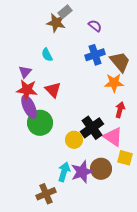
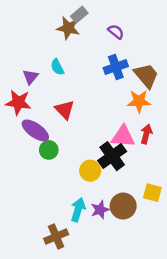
purple triangle: (25, 72) -> (30, 77), moved
red star: (27, 90) -> (18, 102), moved
purple ellipse: (29, 107) -> (35, 130), turned -30
green circle: (40, 123) -> (49, 150), size x0.6
pink triangle: (113, 137) -> (123, 137), moved, turned -30
purple star: (82, 172) -> (100, 210), size x0.7

